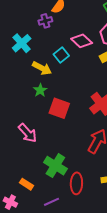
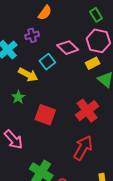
purple cross: (45, 21) -> (32, 35), moved
green star: (40, 90) -> (18, 97), moved

